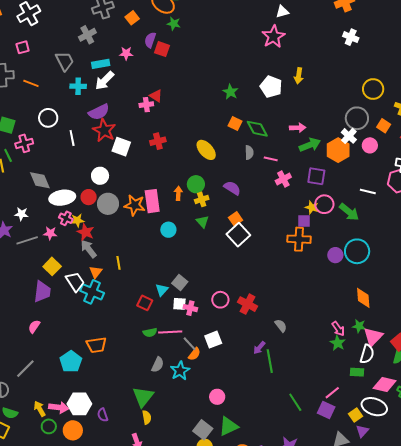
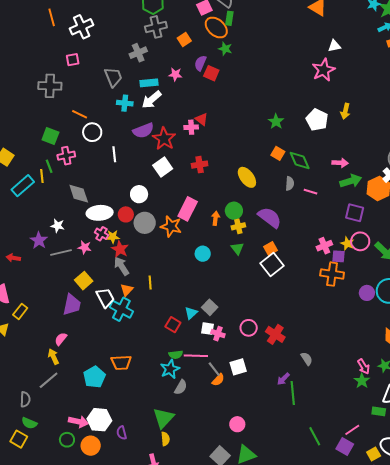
orange line: (31, 83) -> (80, 114), moved
red star: (104, 130) -> (164, 139), moved
white square: (121, 147) -> (163, 167), turned 30
pink cross: (283, 179) -> (324, 246), moved
purple semicircle: (232, 188) -> (270, 217), size x1.4
pink rectangle: (152, 201) -> (188, 209), moved, turned 30
cyan star: (180, 371) -> (170, 369), moved
yellow arrow: (40, 409) -> (53, 357), moved

